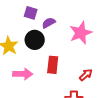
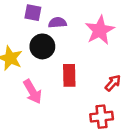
purple semicircle: (49, 23) -> (57, 23), turned 32
pink arrow: (23, 74) -> (32, 92), turned 66

